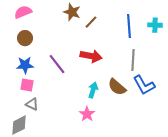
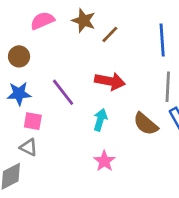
pink semicircle: (23, 12) -> (42, 21), moved
pink square: (27, 85) -> (33, 121), moved
cyan arrow: (93, 90) -> (100, 120), moved

